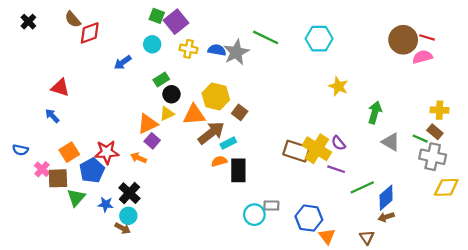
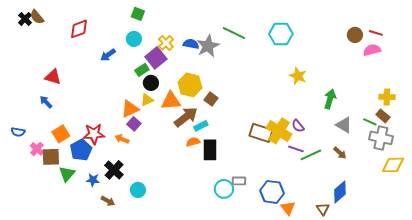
brown semicircle: (73, 19) -> (37, 17), moved
purple square: (176, 22) -> (156, 58), moved
brown circle: (403, 40) -> (355, 35), size x0.6
yellow cross: (189, 49) -> (166, 43), turned 35
green line: (362, 187) -> (311, 155), moved
blue diamond: (386, 198) -> (340, 192), moved
cyan circle: (128, 216) -> (138, 190), moved
brown arrow: (386, 217) -> (340, 153), moved, turned -120

